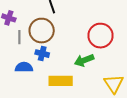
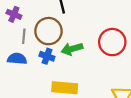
green arrow: (84, 60) -> (72, 49), moved
blue semicircle: (24, 67) -> (17, 59), moved

